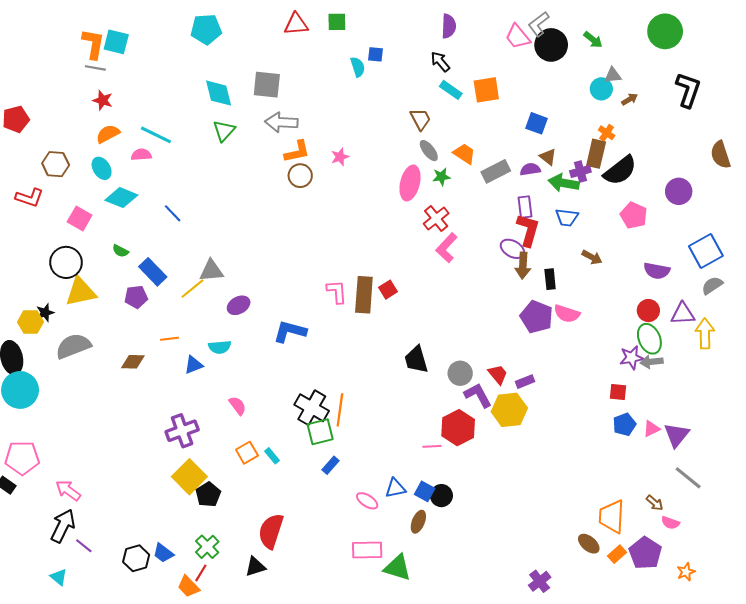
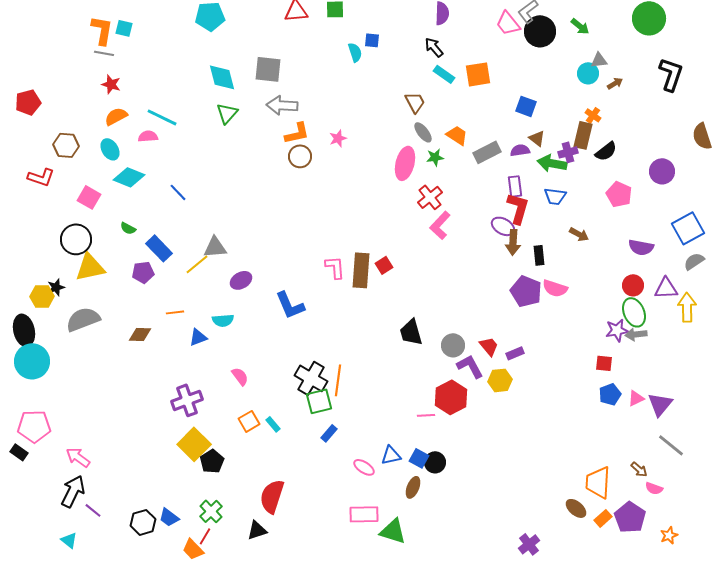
cyan square: (116, 42) -> (124, 28), size x0.7
black semicircle: (620, 170) -> (606, 151), size x0.7
blue L-shape: (290, 331) -> (290, 305), turned -128
yellow hexagon: (509, 410) -> (500, 380), size x0.7

